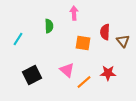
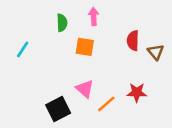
green semicircle: (49, 26) -> (62, 23), moved
orange square: (83, 43) -> (85, 47), moved
black square: (32, 75) -> (58, 109), moved

